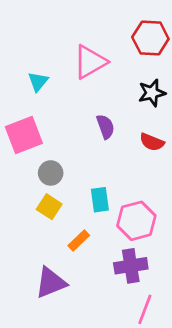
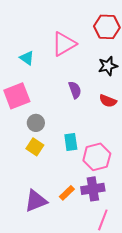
cyan triangle: (38, 82) -> (27, 58), turned -35
orange rectangle: (79, 240) -> (67, 193), moved

